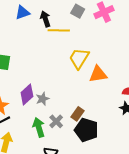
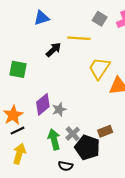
black arrow: (45, 19) -> (53, 50), moved, turned 63
brown rectangle: (77, 114) -> (105, 131), moved, turned 32
black pentagon: (86, 130) -> (87, 147), moved

